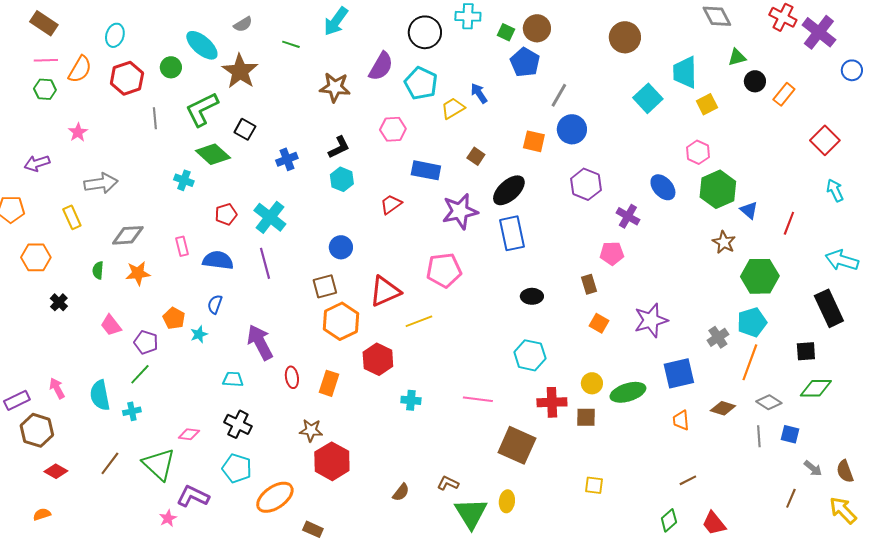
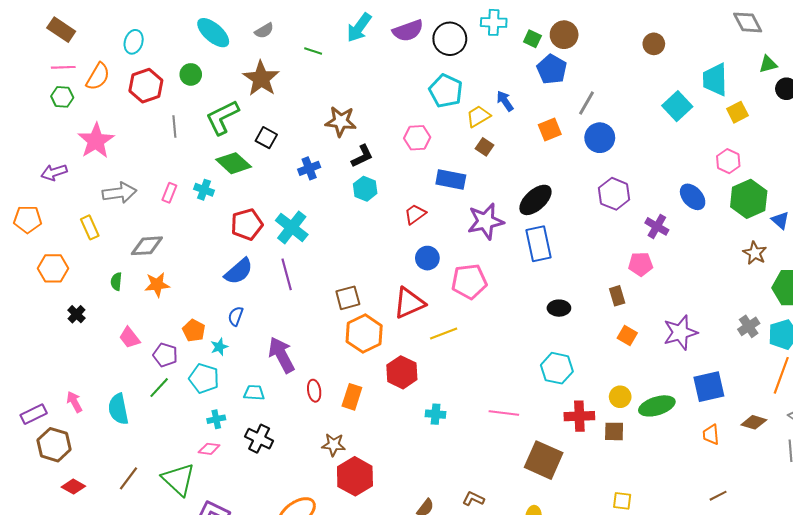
brown circle: (625, 37) -> (654, 44), size x0.7
cyan ellipse: (202, 45) -> (213, 33), moved
purple semicircle: (381, 66) -> (408, 31), moved, turned 40
brown star: (335, 87) -> (341, 121), moved
pink star: (78, 132) -> (96, 141), size x1.8
orange square: (534, 141) -> (550, 130), moved, turned -35
brown square: (476, 156) -> (484, 147), moved
red pentagon: (226, 214) -> (247, 224), size x1.4
pink rectangle: (182, 246) -> (169, 193), moved, turned 36
blue circle: (341, 247) -> (427, 258), moved
blue semicircle: (218, 260) -> (239, 271), turned 132
gray cross: (718, 337) -> (749, 326), moved
cyan cross: (132, 411) -> (216, 419), moved
cyan pentagon: (237, 468) -> (204, 378), moved

